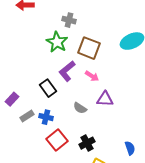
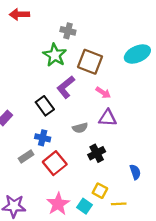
pink arrow: (92, 76) -> (103, 93), moved
gray semicircle: (80, 108) -> (80, 128), turned -48
gray rectangle: (27, 116) -> (26, 157), moved
black cross: (87, 143) -> (97, 153), moved

